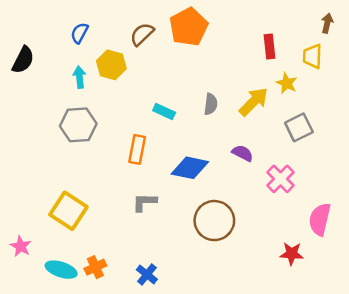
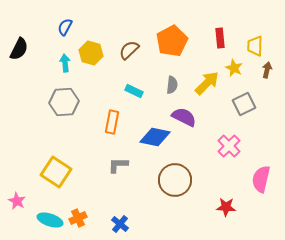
brown arrow: (327, 23) -> (267, 70), moved
orange pentagon: (189, 27) -> (172, 41), moved
brown semicircle: (142, 34) -> (129, 50), moved
purple semicircle: (243, 153) -> (184, 117), moved, size x1.4
red star: (292, 254) -> (226, 207), moved

